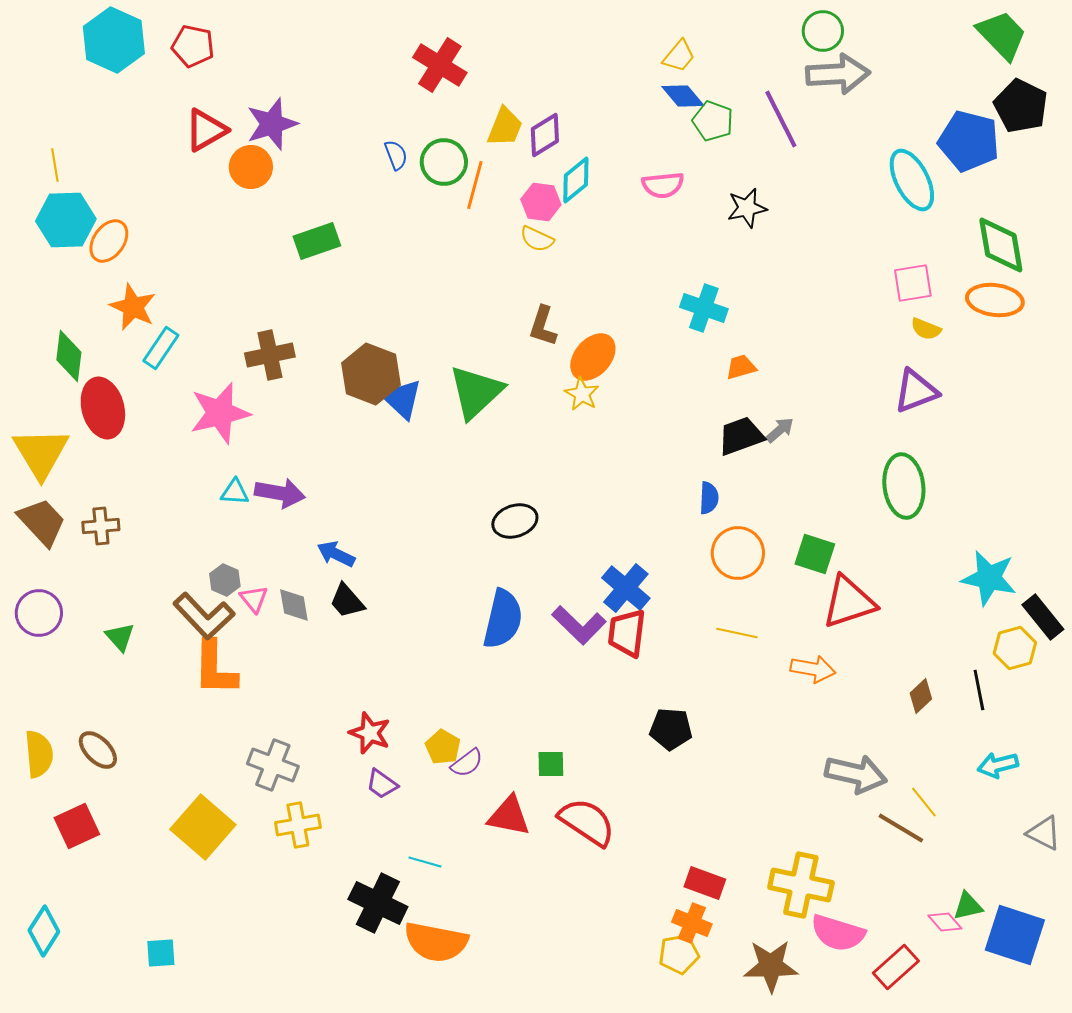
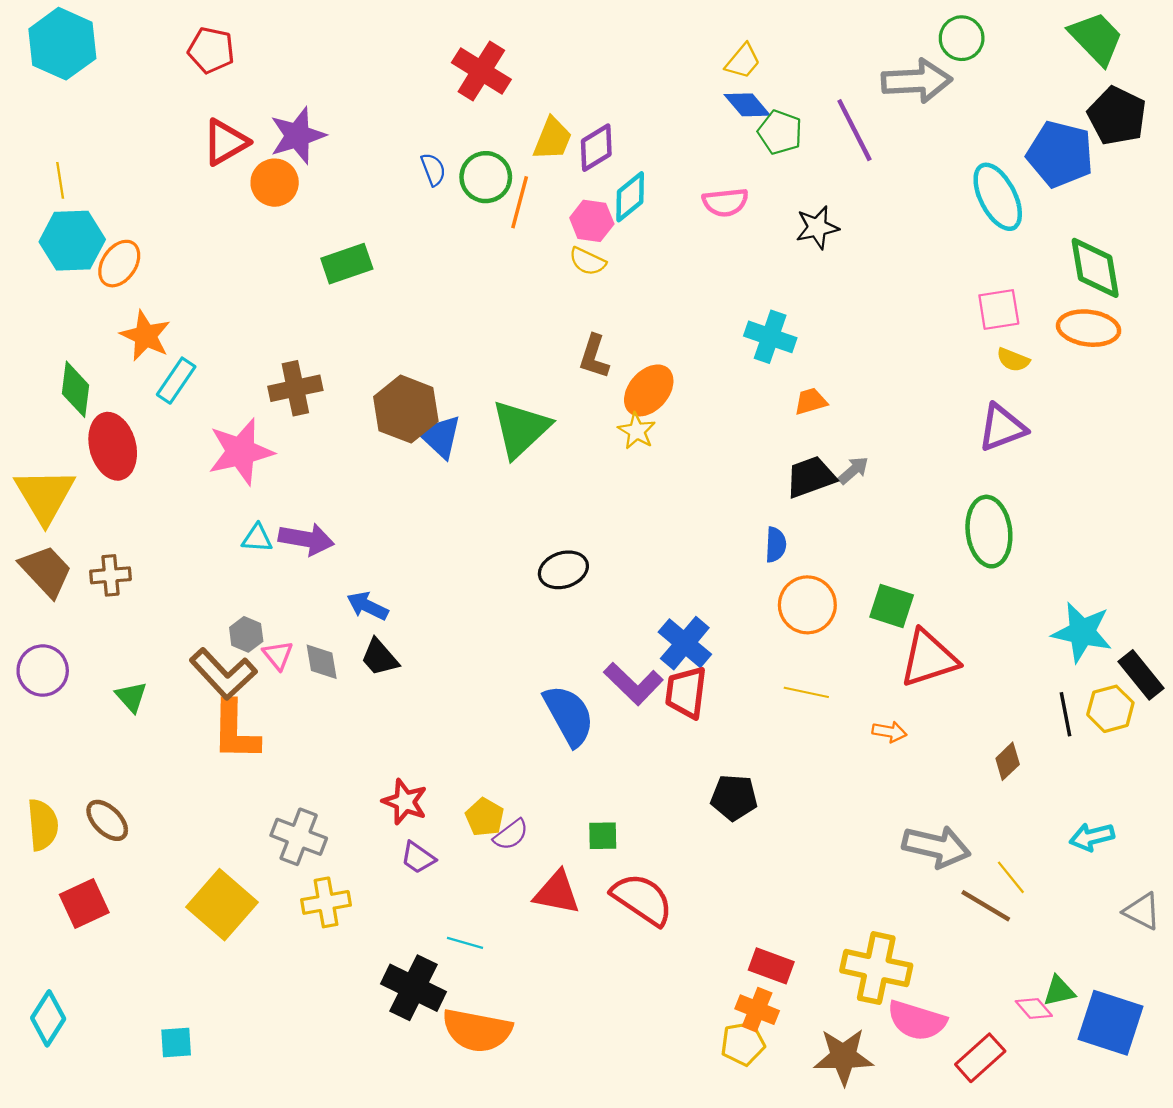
green circle: (823, 31) -> (962, 38), moved
cyan hexagon: (114, 40) -> (62, 44), moved
blue semicircle: (503, 619) -> (569, 715), moved, turned -42
orange arrow: (813, 669) -> (889, 732), size x0.7
black line: (979, 690) -> (1066, 714), moved

